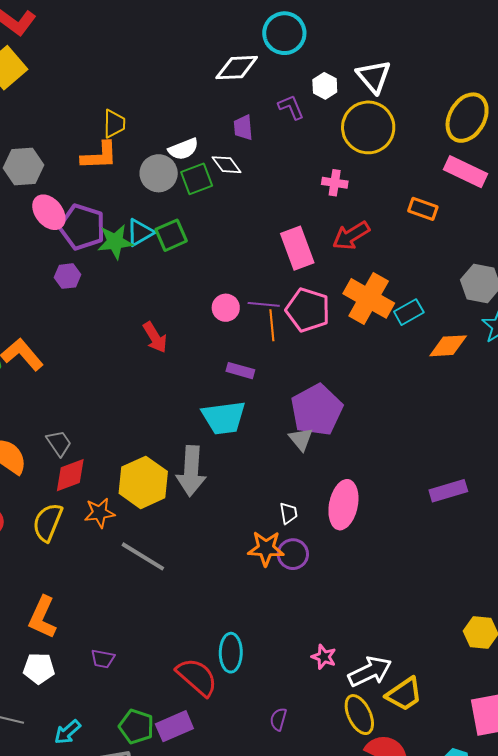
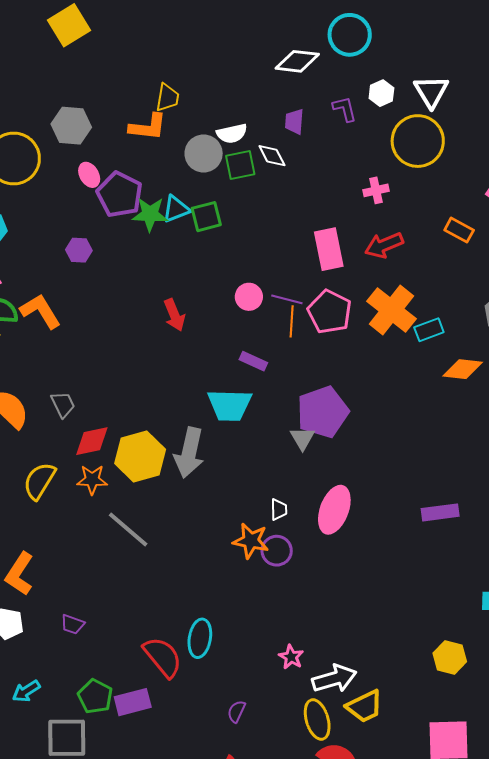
pink cross: (335, 183) -> (376, 190), turned -30
pink ellipse: (49, 212) -> (89, 175), size x0.7
purple hexagon: (67, 276) -> (79, 250), moved
red diamond: (70, 475) -> (92, 441), moved

